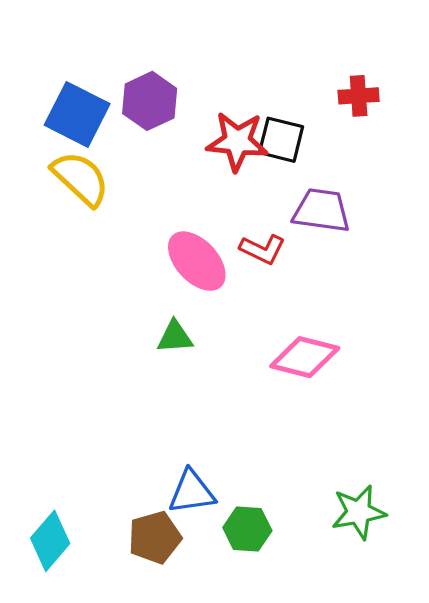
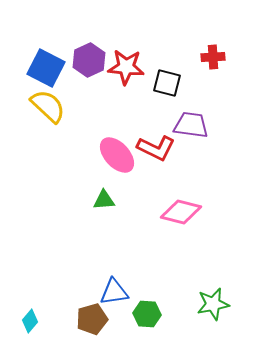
red star: (237, 141) -> (126, 67), moved
red L-shape: (263, 249) -> (156, 148), size x1.4
cyan diamond: (50, 541) -> (30, 321), size x0.7

